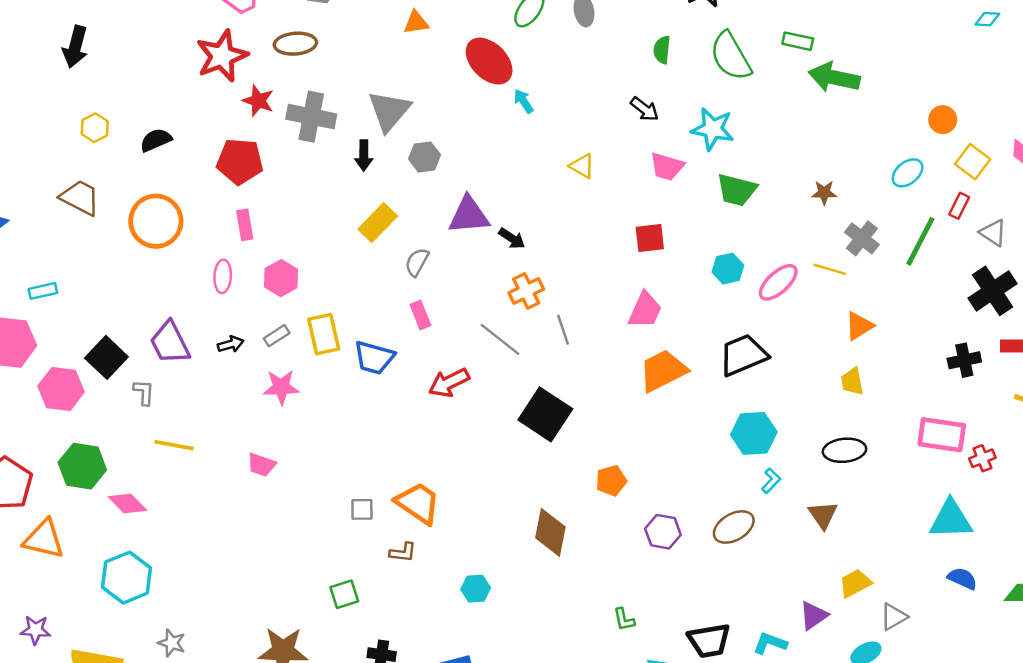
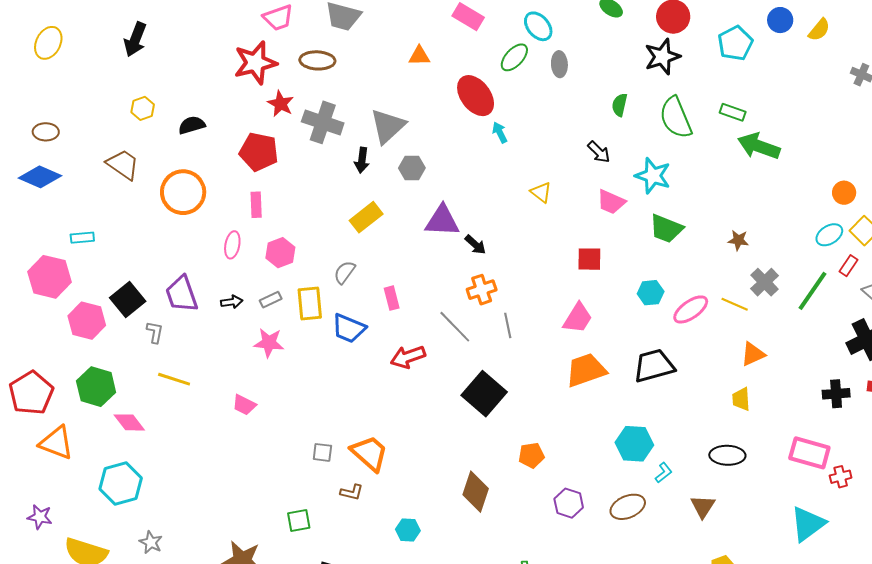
cyan ellipse: (908, 173) -> (829, 235), moved
gray semicircle: (417, 262) -> (344, 272), moved
cyan hexagon: (754, 433) -> (634, 444), moved
cyan triangle: (951, 519) -> (808, 524), turned -42

